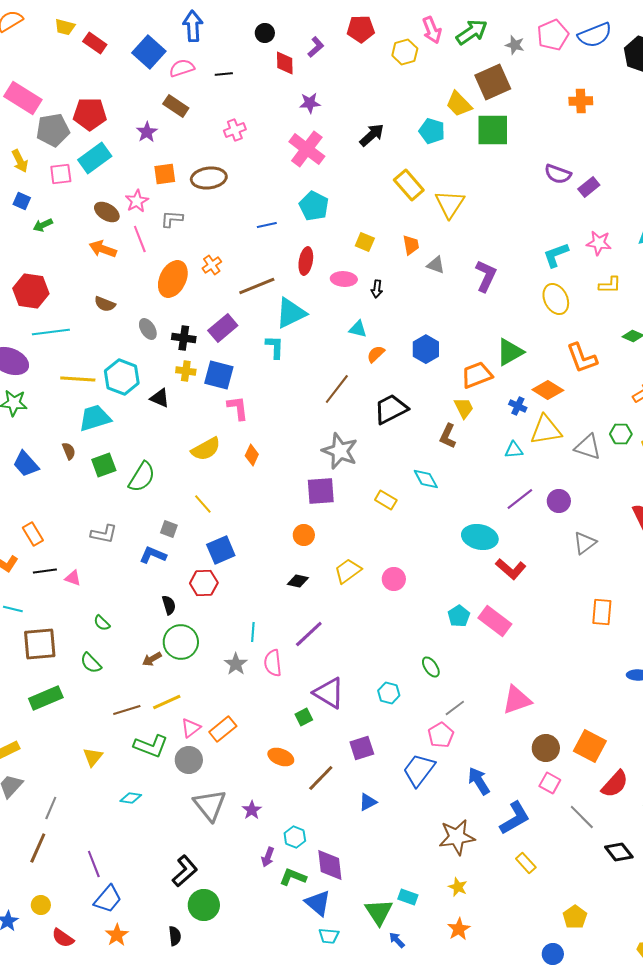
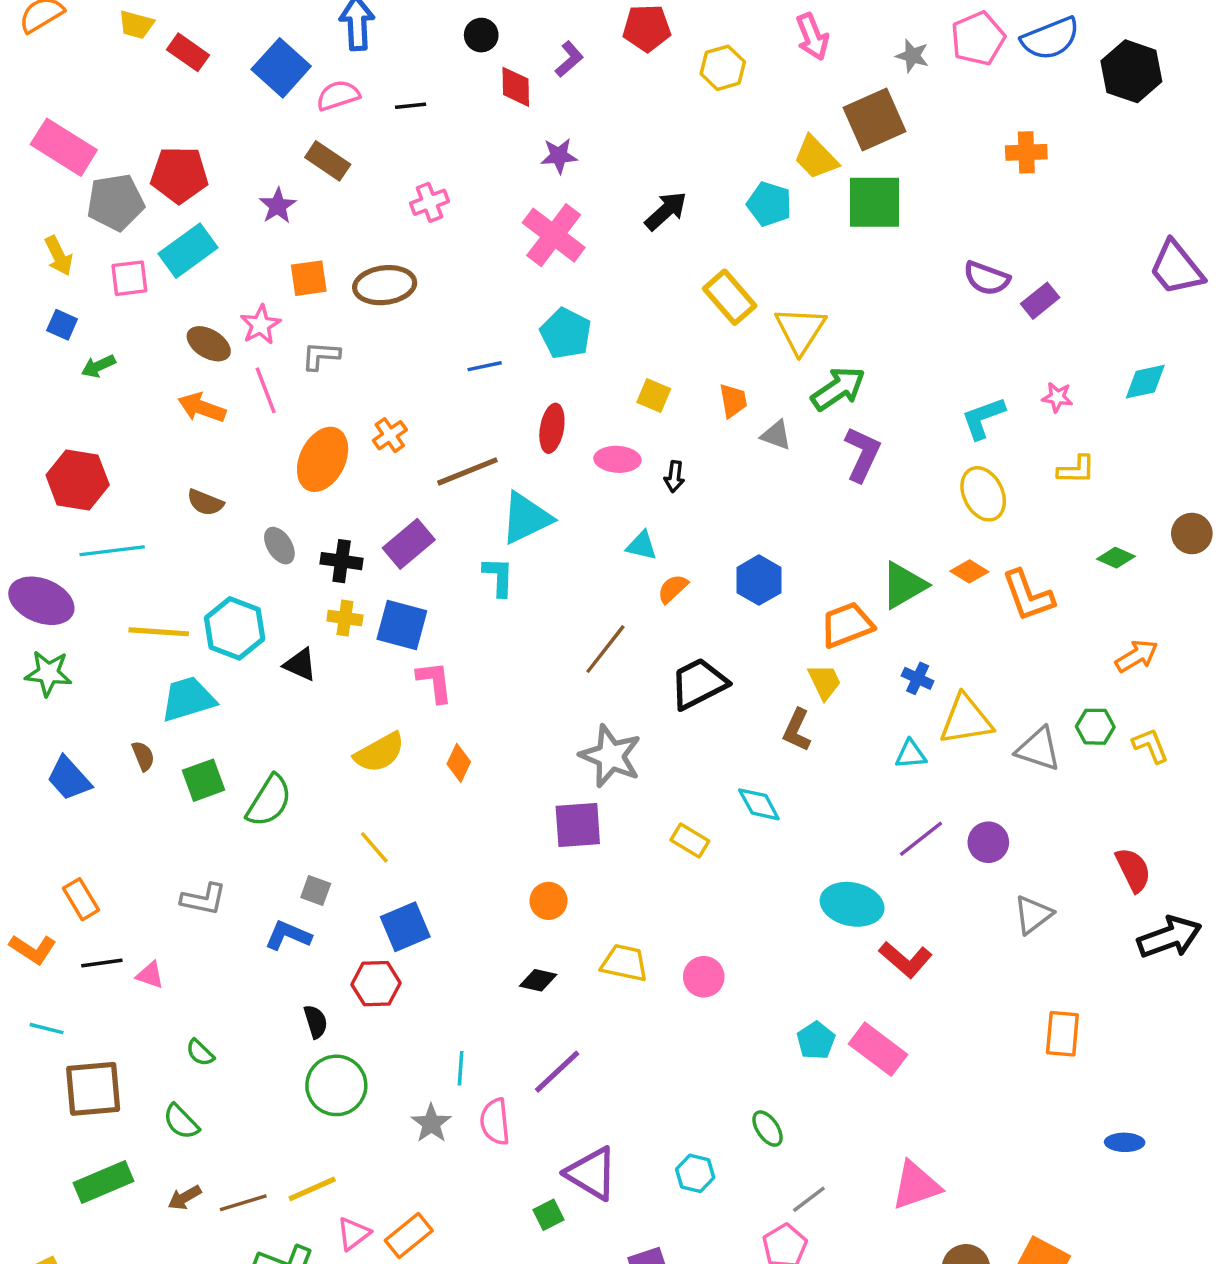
pink arrow: (432, 30) -> (812, 37), moved
green arrow: (472, 32) -> (838, 389), moved
pink star: (599, 243) -> (1057, 397), size x0.7
orange diamond: (548, 390) -> (969, 571), moved, size x0.7
yellow trapezoid: (348, 571) -> (624, 963), turned 48
brown arrow: (152, 659) -> (185, 1198), moved

